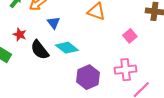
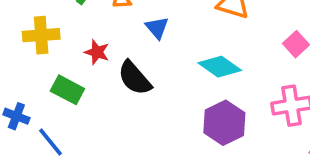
cyan diamond: (67, 48) -> (220, 67), moved

